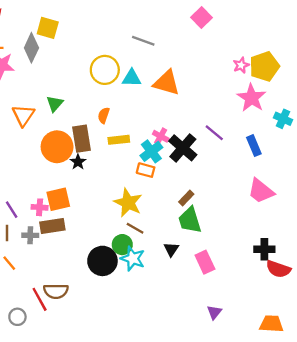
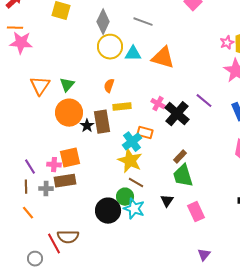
gray diamond: (31, 48) -> (103, 22), moved
green triangle: (55, 104) -> (67, 85), moved
brown rectangle: (81, 139) -> (102, 122), moved
cyan cross: (151, 151) -> (132, 142), moved

